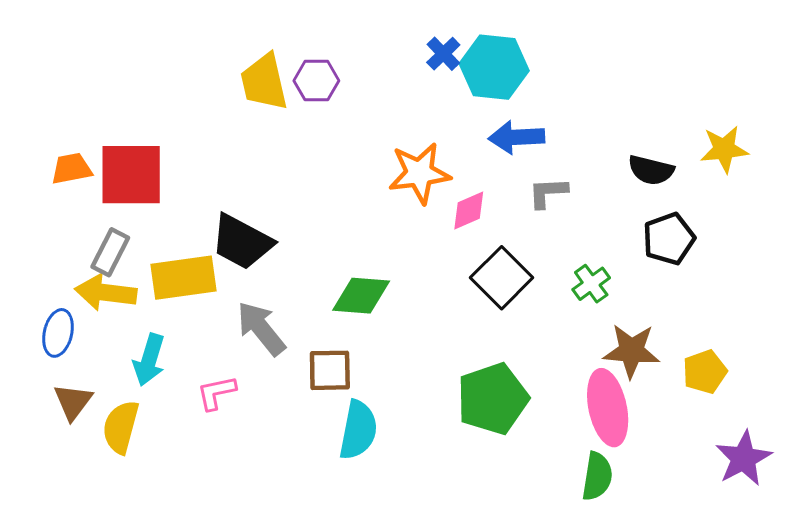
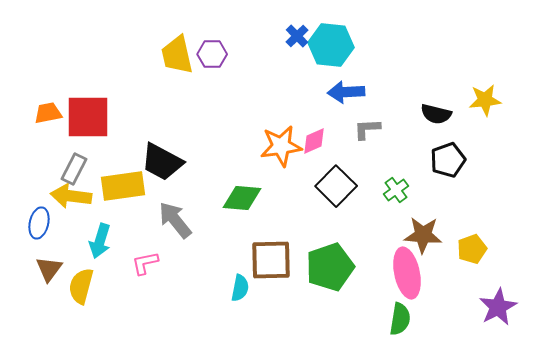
orange star: (419, 173) -> (281, 146), moved
brown square: (330, 370) -> (271, 260), moved, size x1.4
cyan semicircle: (358, 430) -> (240, 288), size x0.7

